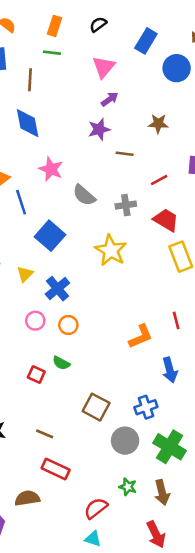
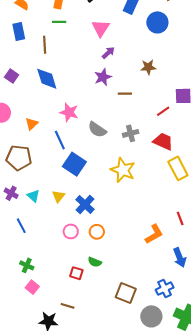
red line: (159, 180) -> (163, 111), moved
blue line: (21, 202) -> (60, 140), moved
brown line: (45, 434) -> (68, 306), moved

